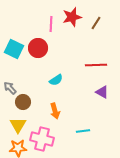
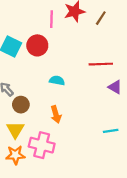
cyan semicircle: (56, 80) -> (57, 80), turned -136
purple triangle: (102, 92) -> (115, 87), moved
cyan line: (83, 131) -> (111, 131), moved

